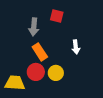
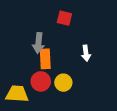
gray arrow: (34, 27) -> (38, 43), moved
orange rectangle: (40, 52) -> (45, 59), turned 30

